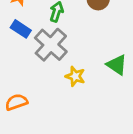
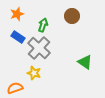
yellow star: (75, 76) -> (34, 73), moved

